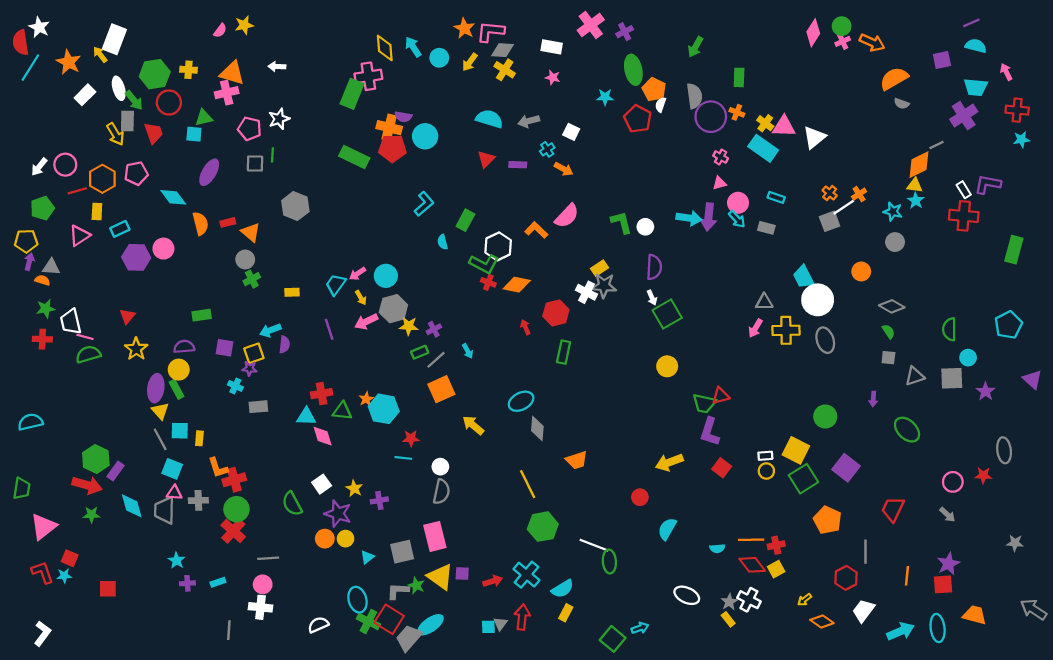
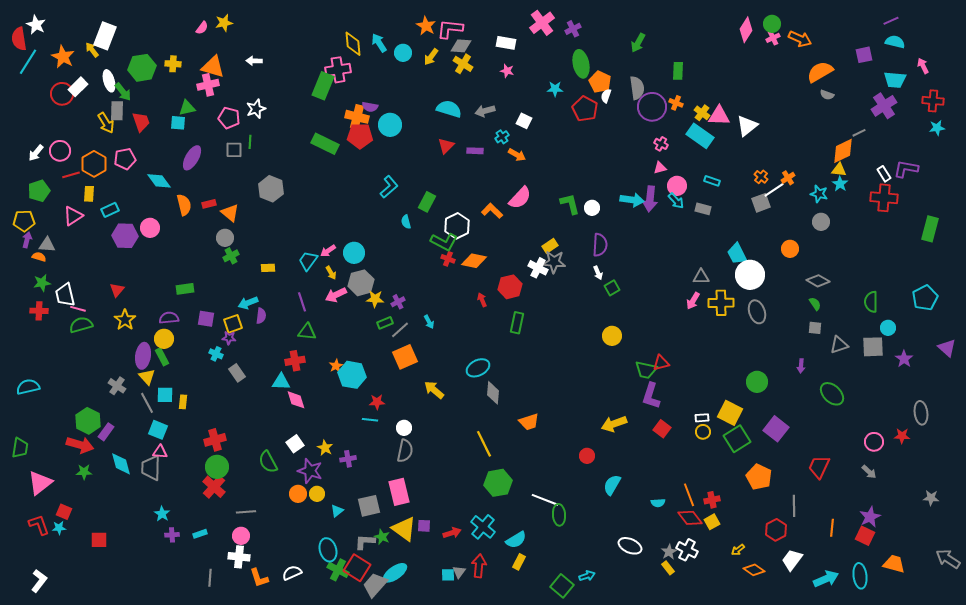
red circle: (169, 102) -> (62, 94), moved
green square: (667, 314) -> (612, 288), size x0.6
gray rectangle: (258, 407) -> (237, 373), turned 60
green triangle: (342, 411) -> (307, 332), moved
orange L-shape: (218, 468) -> (259, 578), moved
gray cross: (198, 500) -> (117, 386), moved, turned 36
orange line: (751, 540) -> (689, 495), turned 70
red square: (943, 584) -> (865, 536), turned 30

